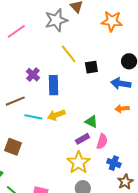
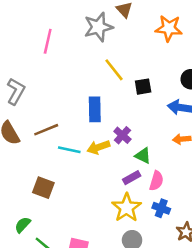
pink line: (16, 31) -> (48, 41), turned -42
purple cross: (33, 75) -> (122, 135), moved
blue cross: (114, 163) -> (161, 208), moved

